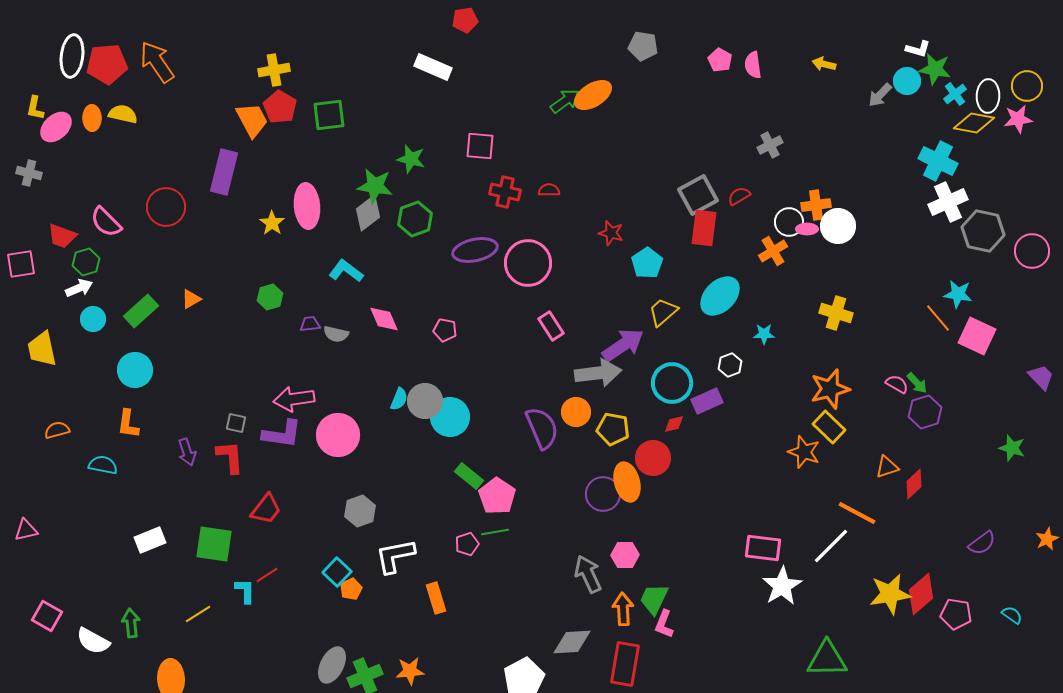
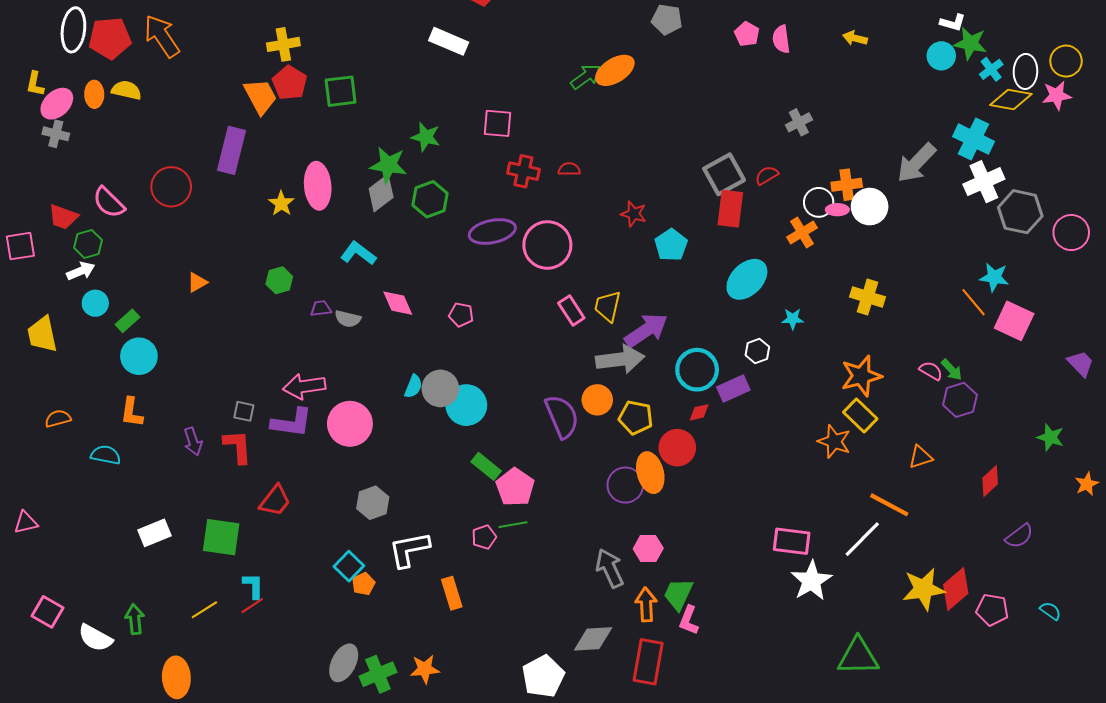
gray arrow: (880, 95) -> (916, 163), moved, size x1.6
gray cross: (29, 173) -> (56, 134), moved
green rectangle: (141, 311) -> (128, 321), moved, size x0.7
yellow trapezoid: (663, 312) -> (608, 306), moved, turned -36
red diamond: (914, 484) -> (990, 481), moved
orange star: (1047, 539) -> (1087, 484), moved
red line: (267, 575) -> (252, 606), moved

